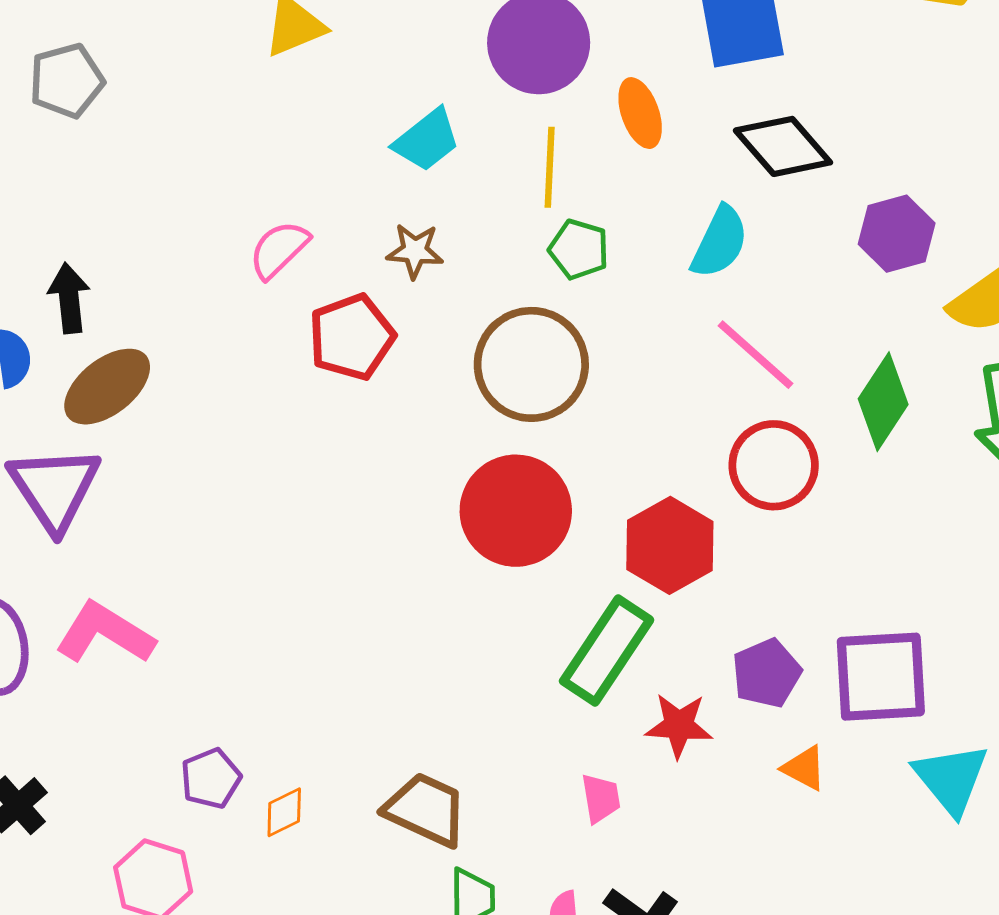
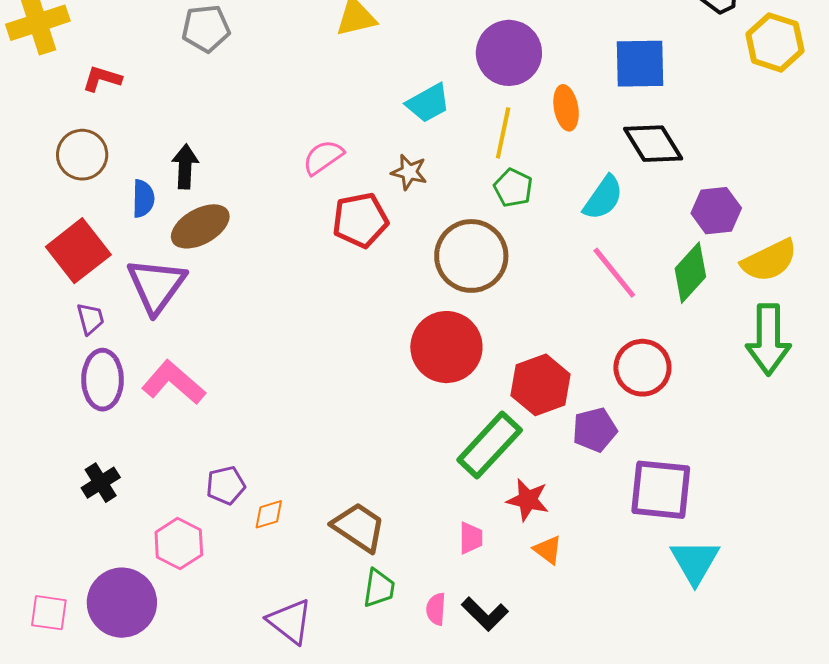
green diamond: (883, 402) -> (690, 273), moved
red circle: (774, 465) -> (642, 368), moved
purple pentagon: (767, 673) -> (595, 430), moved
orange triangle: (804, 768) -> (548, 550), moved

